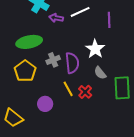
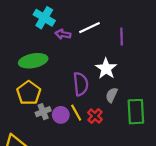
gray cross: (53, 60) -> (43, 112), moved
gray semicircle: (100, 73) -> (112, 95), turned 64
purple circle: (45, 104) -> (61, 115), moved

